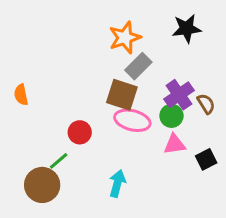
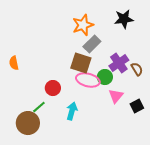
green circle: (171, 116) -> (105, 77), moved
pink triangle: (174, 144) -> (116, 96), turned -42
cyan arrow: (117, 183) -> (72, 111), moved

